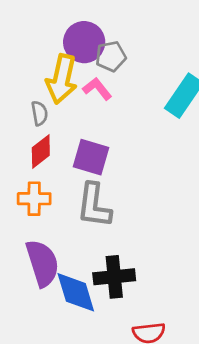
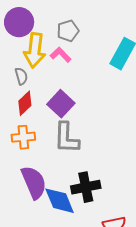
purple circle: (84, 42) -> (19, 22), moved
purple square: (91, 157) -> (61, 104), turned 32

